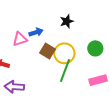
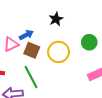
brown square: (48, 51) -> (32, 50), moved
green line: (65, 71) -> (31, 77), moved, turned -40

